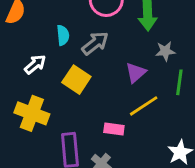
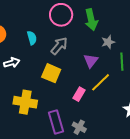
cyan semicircle: (63, 35) -> (32, 38), moved
white arrow: (35, 64) -> (12, 63), moved, turned 35
pink rectangle: (114, 129) -> (79, 94), moved, turned -56

